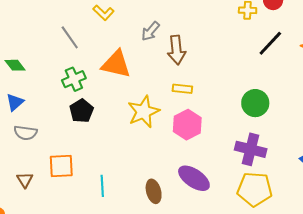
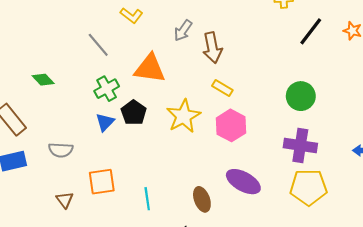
yellow rectangle: (182, 89) -> (222, 88), turned 30
blue triangle: (15, 102) -> (105, 122), moved
black pentagon: (81, 111) -> (134, 113), moved

